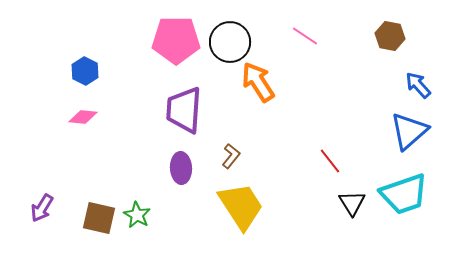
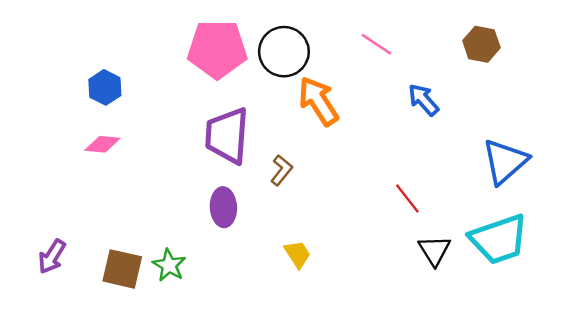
blue arrow: (418, 85) -> (423, 100), moved
brown L-shape: (231, 156) -> (281, 170), moved
yellow trapezoid: (241, 206) -> (297, 254), size x0.5

